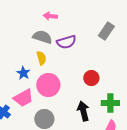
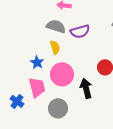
pink trapezoid: (23, 98) -> (37, 87), turned -75
black arrow: (83, 111) -> (86, 88), moved

